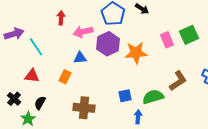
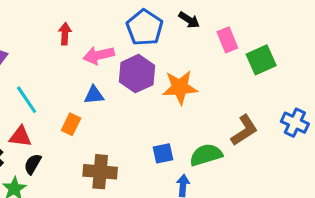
pink rectangle: (167, 40) -> (227, 40), moved
cyan line: (36, 47) -> (27, 100), moved
red triangle: (32, 76) -> (20, 136), moved

